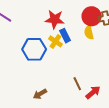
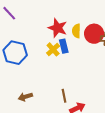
yellow semicircle: (89, 33) -> (76, 31), moved
blue hexagon: (34, 49) -> (15, 53), moved

